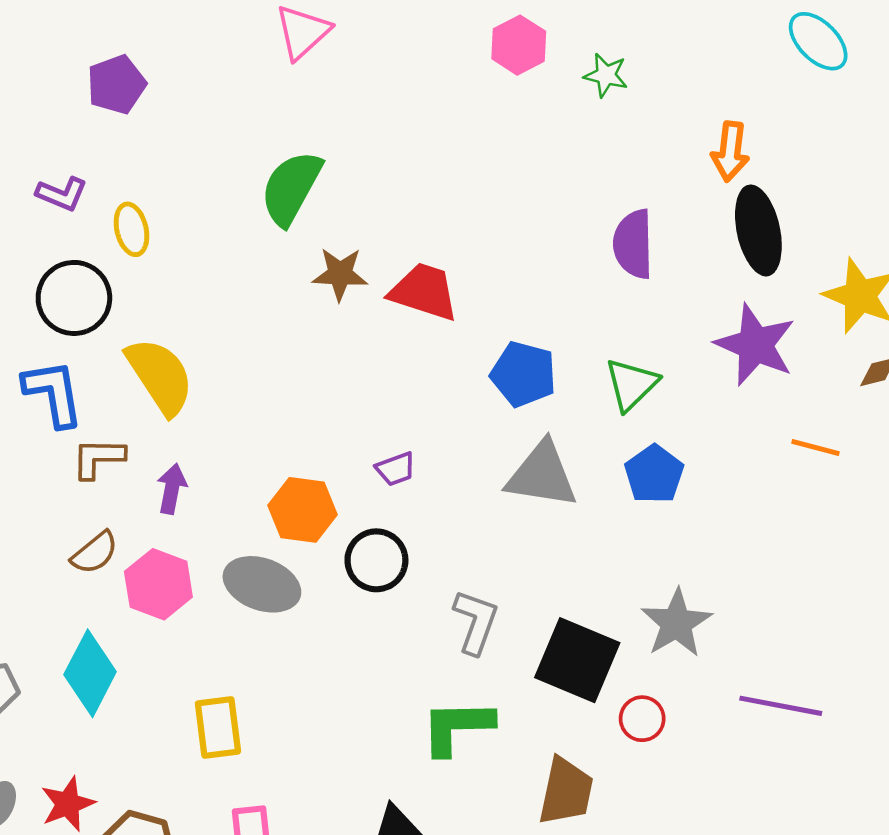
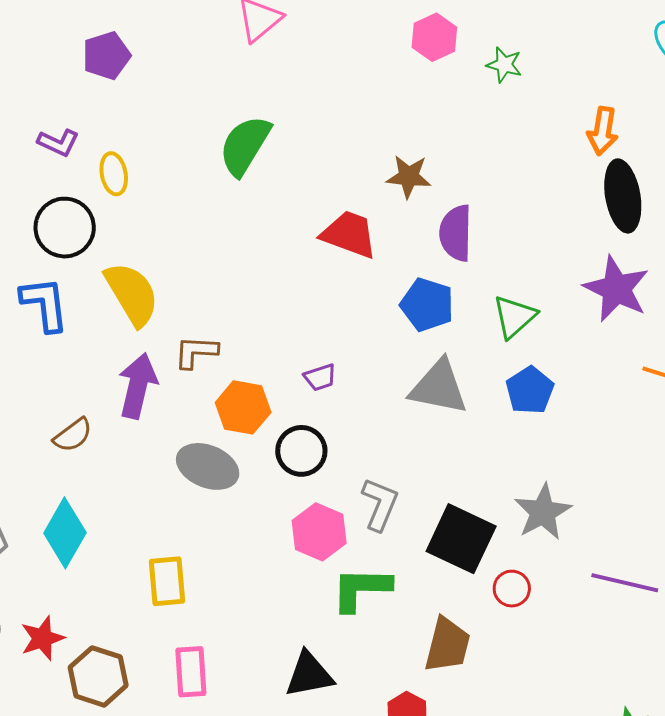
purple semicircle: (633, 244) -> (456, 233), moved
brown star: (340, 274) -> (409, 176), moved
brown L-shape: (98, 458) -> (196, 352), moved
purple arrow: (172, 489) -> (138, 386), size x1.6
pink hexagon: (158, 584) -> (319, 532), moved

